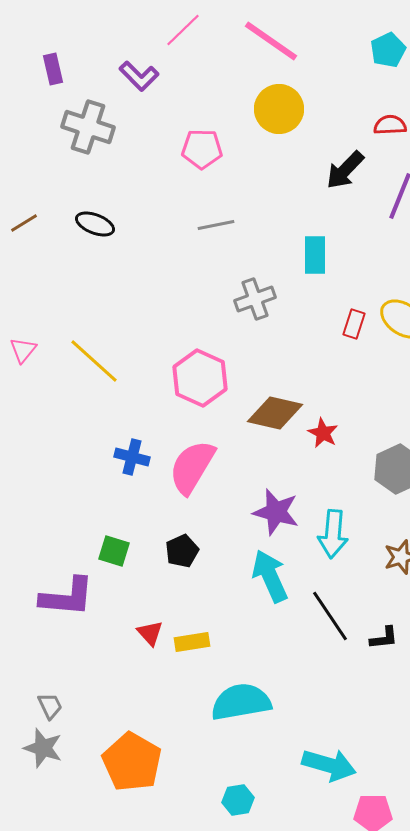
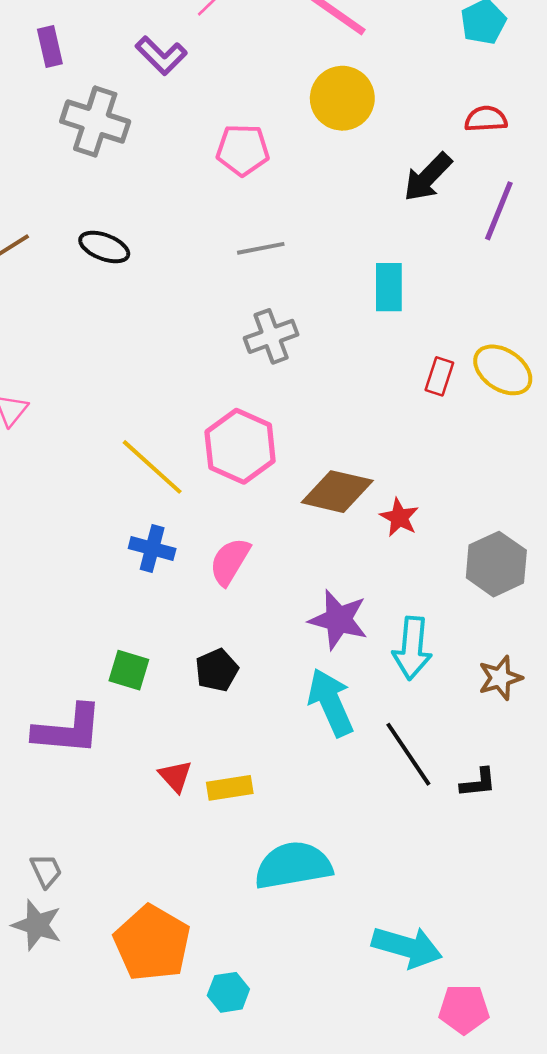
gray cross: (255, 299) -> (271, 336), moved
yellow line: (94, 361) -> (152, 467), moved
pink semicircle: (192, 467) -> (230, 561), size x0.7
cyan hexagon: (238, 800) -> (228, 992), moved

